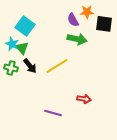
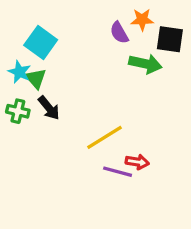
green arrow: (77, 39) -> (145, 64), moved
yellow line: (57, 66) -> (104, 137), moved
purple line: (53, 113) -> (118, 172), moved

